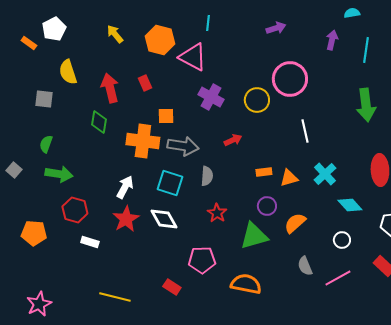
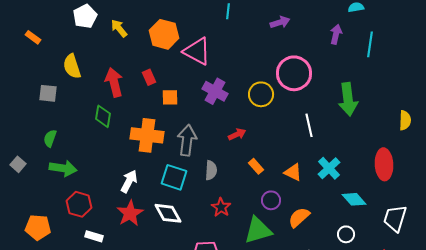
cyan line: (208, 23) -> (228, 11), moved
white pentagon: (54, 29) -> (85, 16), moved
green arrow: (366, 105) -> (348, 99), moved
orange square: (166, 116) -> (170, 97), moved
gray arrow: (183, 146) -> (187, 140), turned -92
orange rectangle: (264, 172) -> (256, 166), moved, turned 56
orange triangle: (289, 178) -> (293, 172), turned 42

